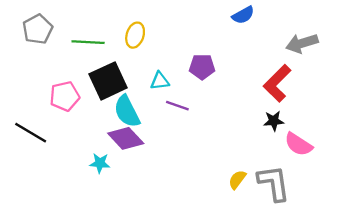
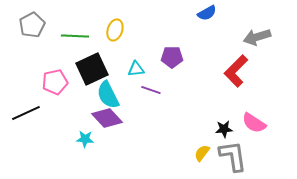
black star: (274, 121) -> (224, 129), moved
black line: (31, 133) -> (26, 113), turned -56

